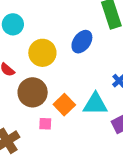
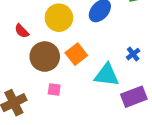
orange square: (64, 105) -> (76, 54), moved

